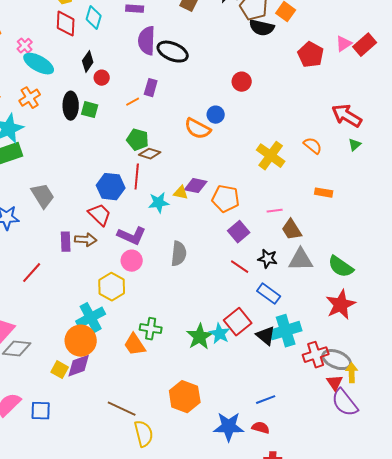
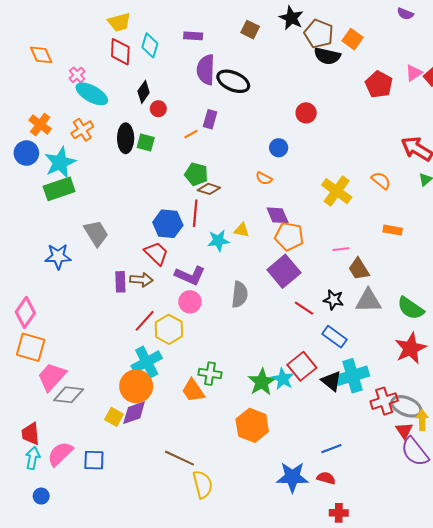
orange semicircle: (198, 129) -> (264, 178), moved, size x0.6
purple diamond: (196, 186) -> (278, 215), moved, turned 55
purple square: (239, 232) -> (284, 271), moved, size x1.4
red line: (32, 273) -> (145, 321), moved
orange hexagon: (185, 397) -> (252, 425), moved

